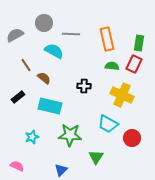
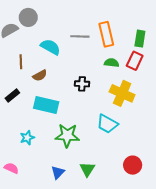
gray circle: (44, 23) -> (28, 17), moved
gray line: (71, 34) -> (80, 36), moved
brown line: (26, 65) -> (21, 62), turned 32
brown semicircle: (44, 78) -> (40, 75), turned 112
red circle: (132, 138) -> (133, 165), moved
green triangle: (96, 157) -> (87, 169), moved

